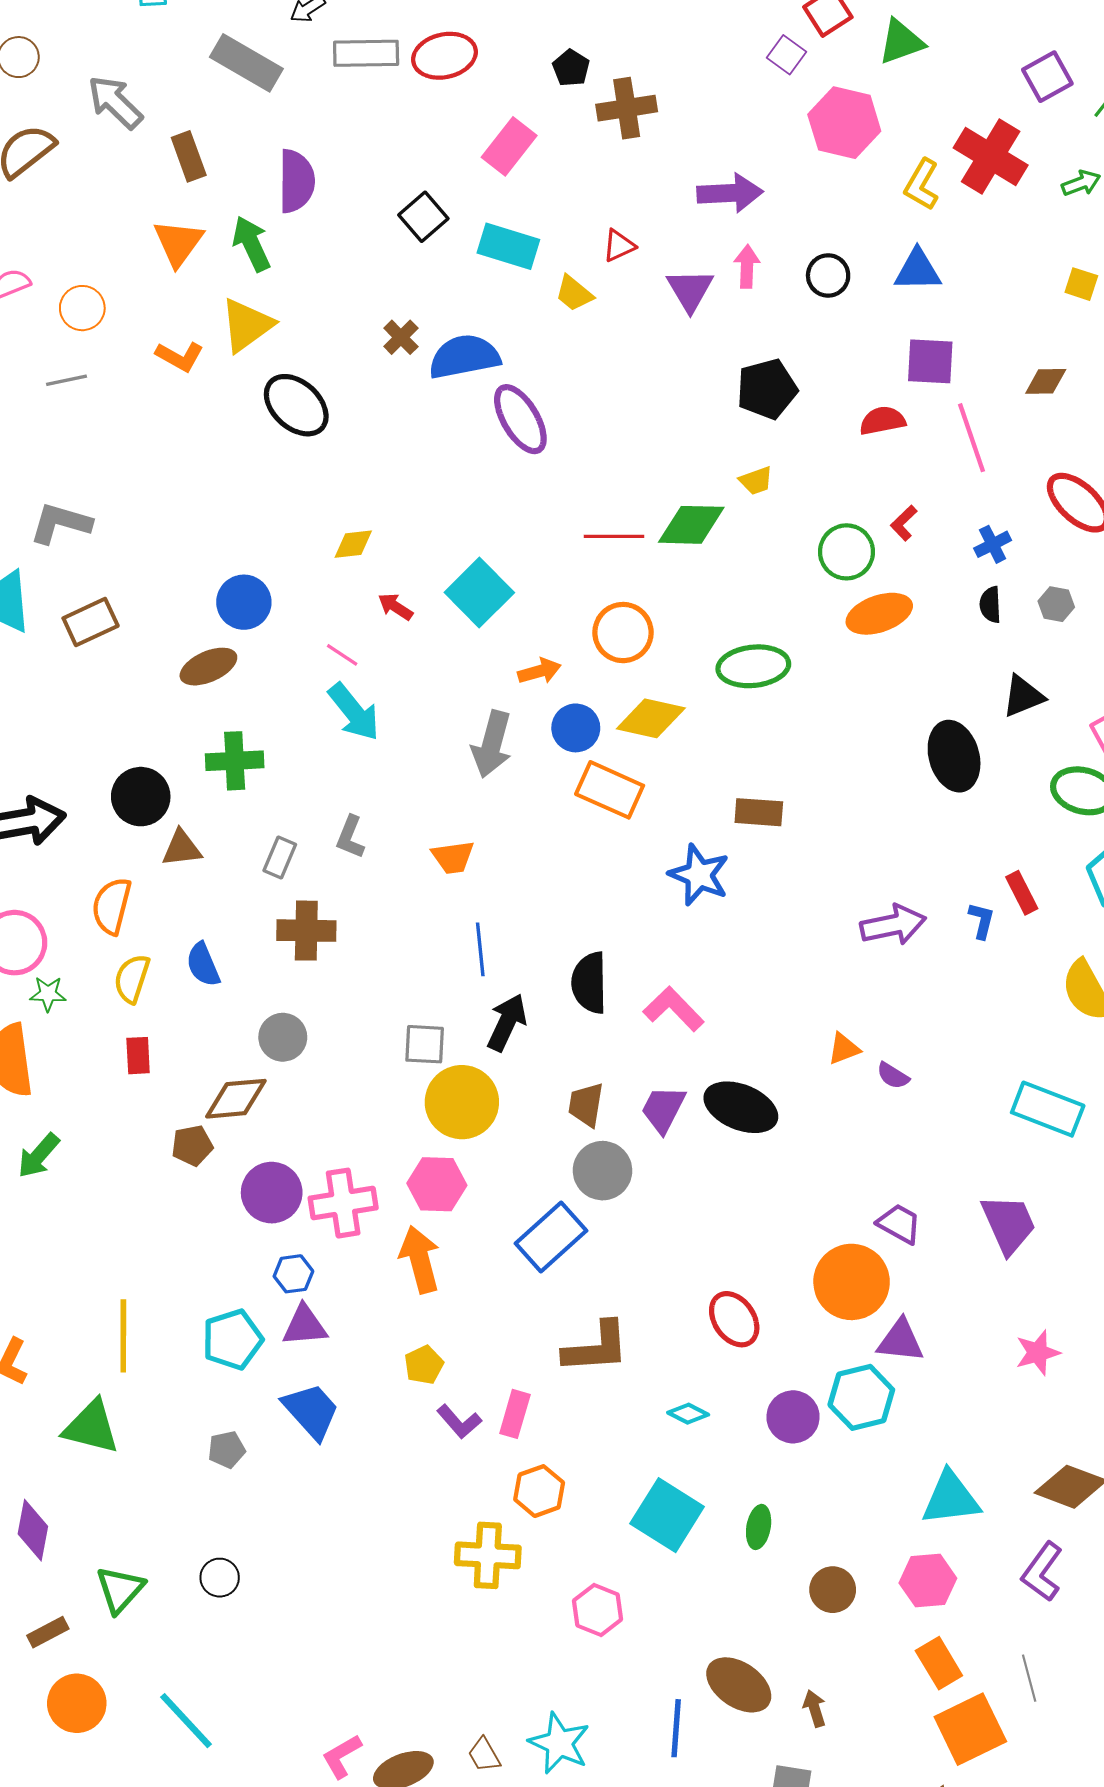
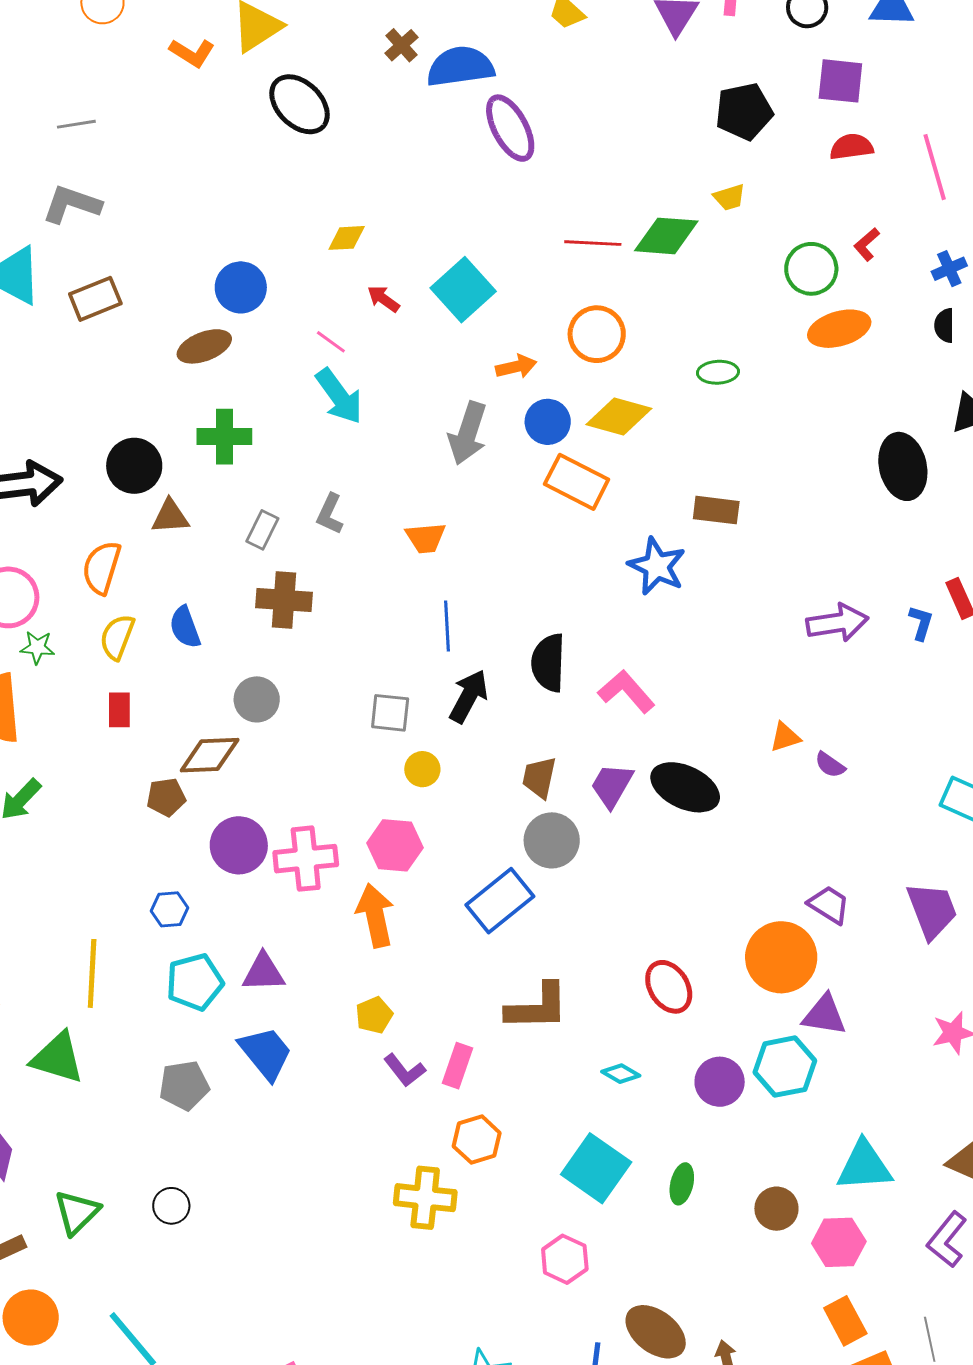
purple square: (930, 361) -> (840, 81), moved
gray line: (66, 380) -> (76, 124), moved
green ellipse: (753, 666) -> (718, 372), size x0.6
yellow circle: (462, 1102) -> (422, 769), size x0.5
blue hexagon: (293, 1274) -> (169, 909), moved
gray pentagon: (227, 1450) -> (184, 1085), size x1.4
brown circle: (833, 1590) -> (776, 1209), moved
pink hexagon: (598, 1610) -> (565, 1259), moved

